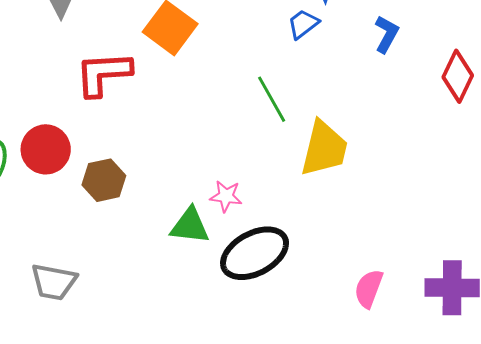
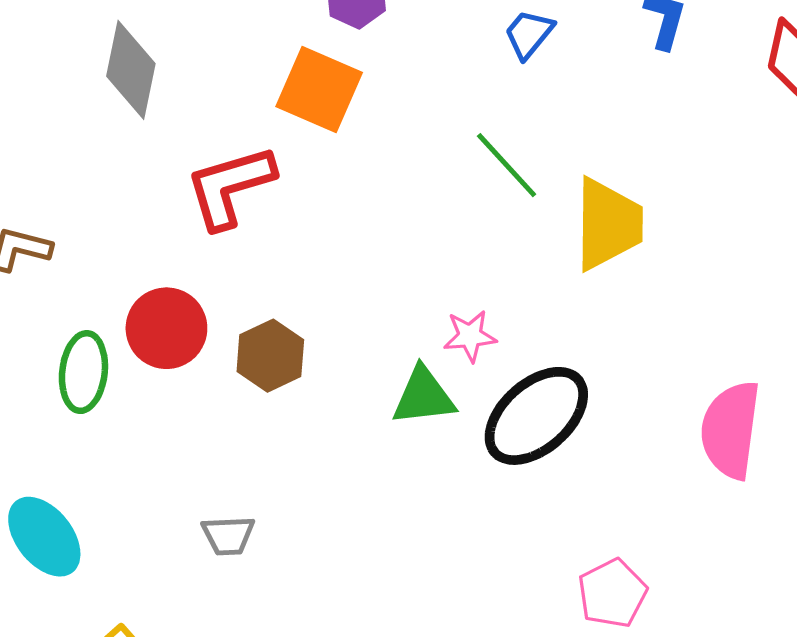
gray trapezoid: (54, 282) -> (228, 535), size x0.7
pink semicircle: (369, 289) -> (731, 430), size x1.5

